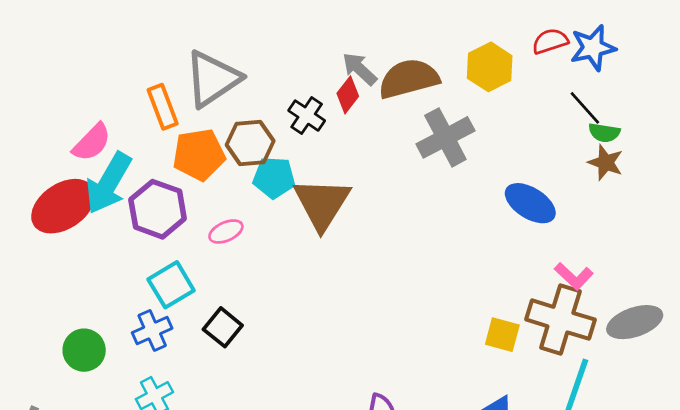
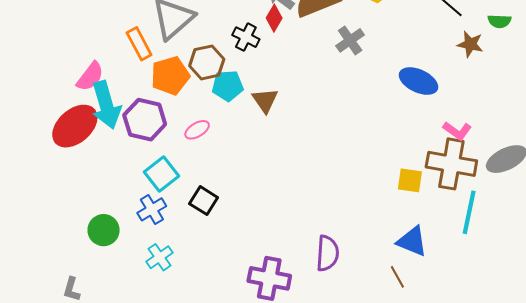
green semicircle: (604, 133) -> (499, 21), moved
gray cross: (445, 137) -> (350, 40), size x0.7
cyan arrow: (108, 183) -> (106, 105), turned -39
brown triangle: (322, 204) -> (265, 100), size x0.6

